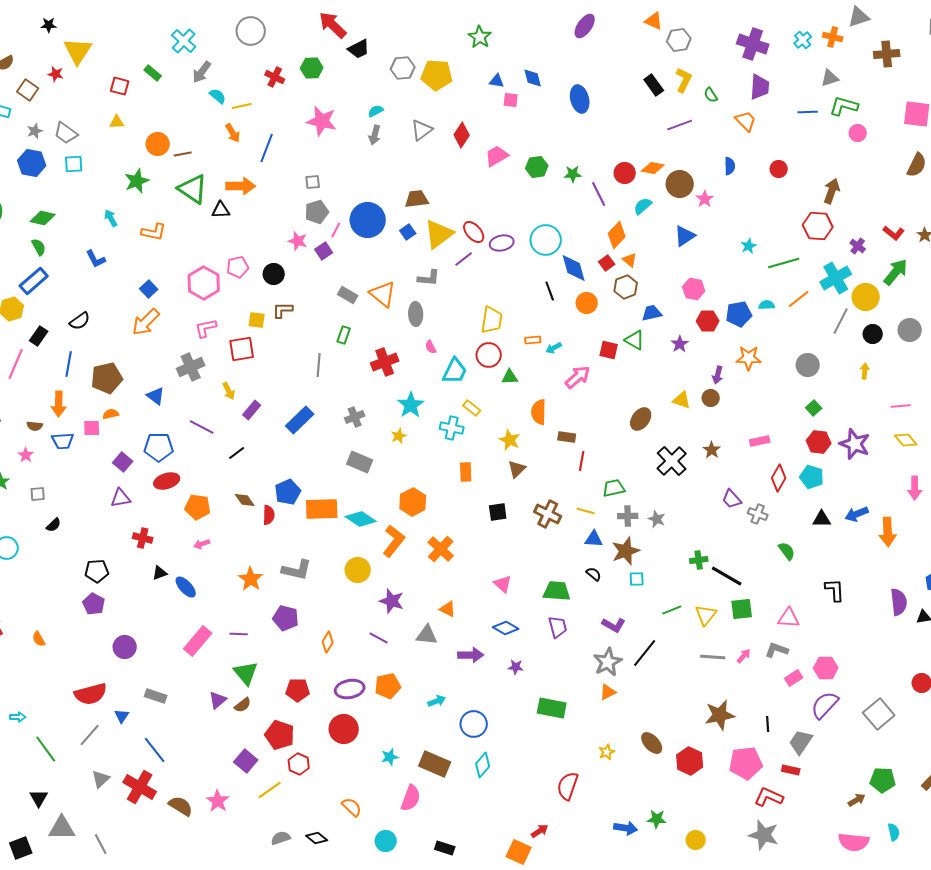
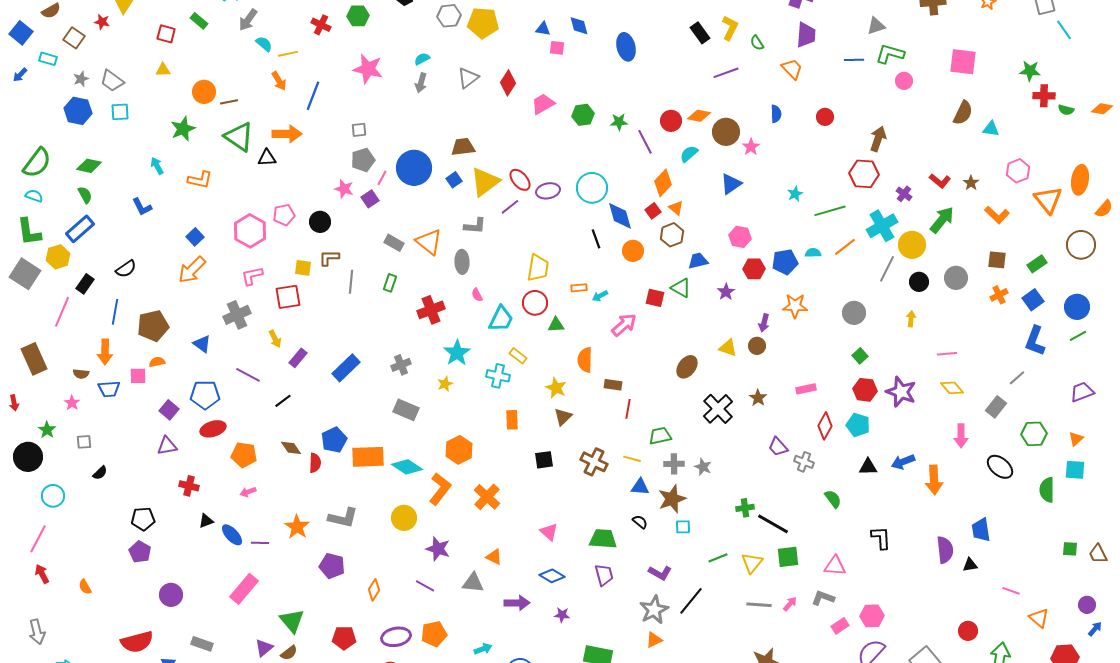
gray line: (319, 365) -> (351, 282), moved
purple line: (239, 634) -> (260, 543), moved

